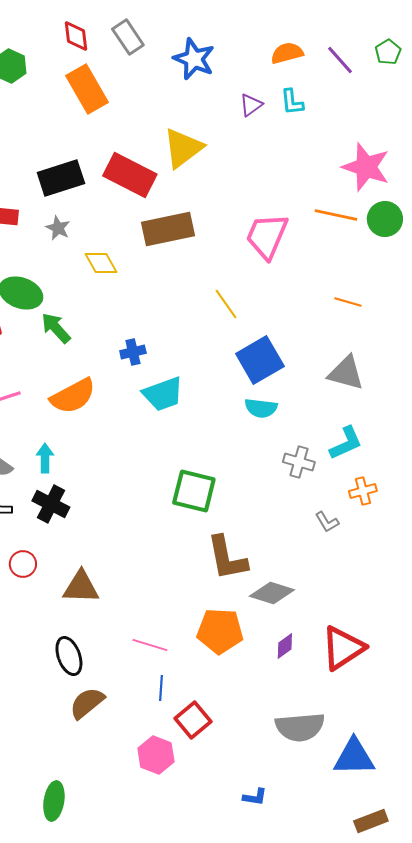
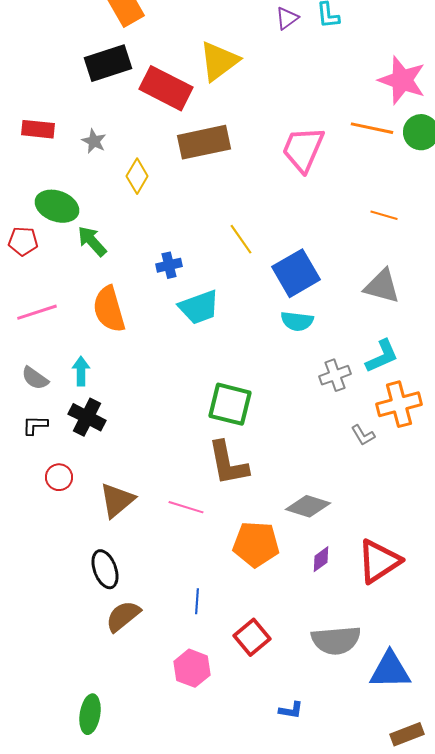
black rectangle: (61, 178) -> (108, 63), moved
yellow diamond: (101, 263) -> (137, 176), turned 60
yellow line: (226, 304) -> (241, 239), moved
orange semicircle: (73, 396) -> (109, 309), turned 102
gray cross: (299, 462) -> (335, 375), turned -36
orange cross: (363, 491) -> (399, 404), size x1.6
brown L-shape: (227, 558) -> (228, 463), moved
brown triangle: (81, 587) -> (117, 500), turned -42
pink line: (150, 645) -> (186, 507), moved
red square: (193, 720) -> (252, 637), moved

